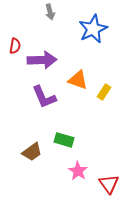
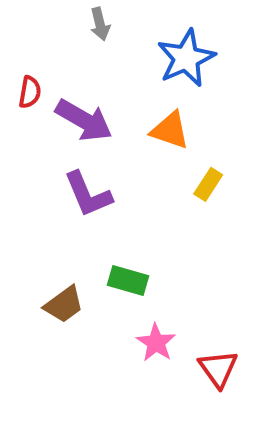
purple arrow: (42, 60) -> (84, 120), turned 32
orange triangle: (78, 80) -> (170, 130), moved

